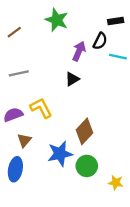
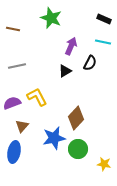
black rectangle: (116, 21) -> (104, 19), turned 32
brown line: (14, 32) -> (13, 29), turned 48
black semicircle: (100, 41) -> (90, 63), moved
cyan line: (118, 57) -> (103, 42), moved

